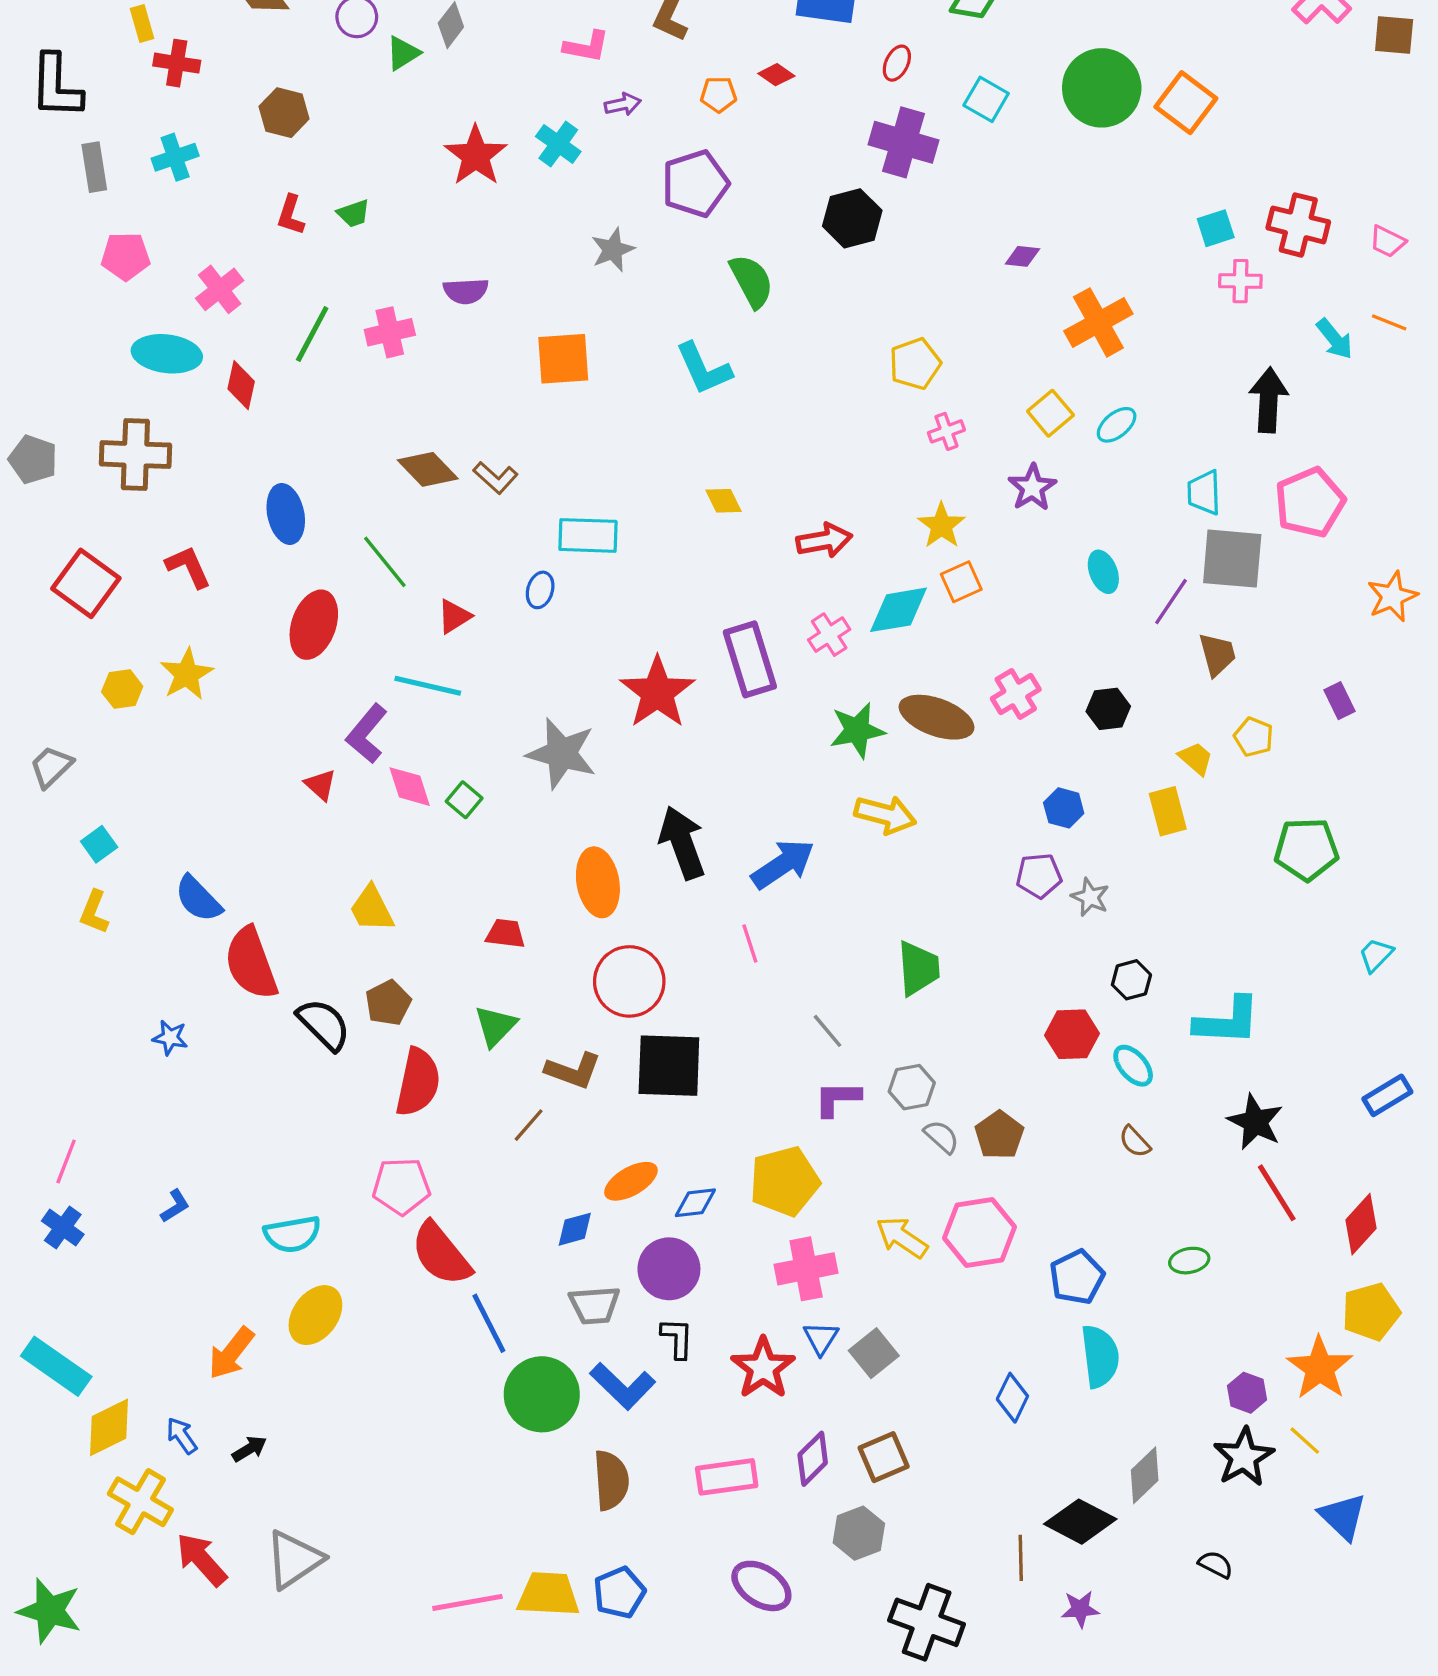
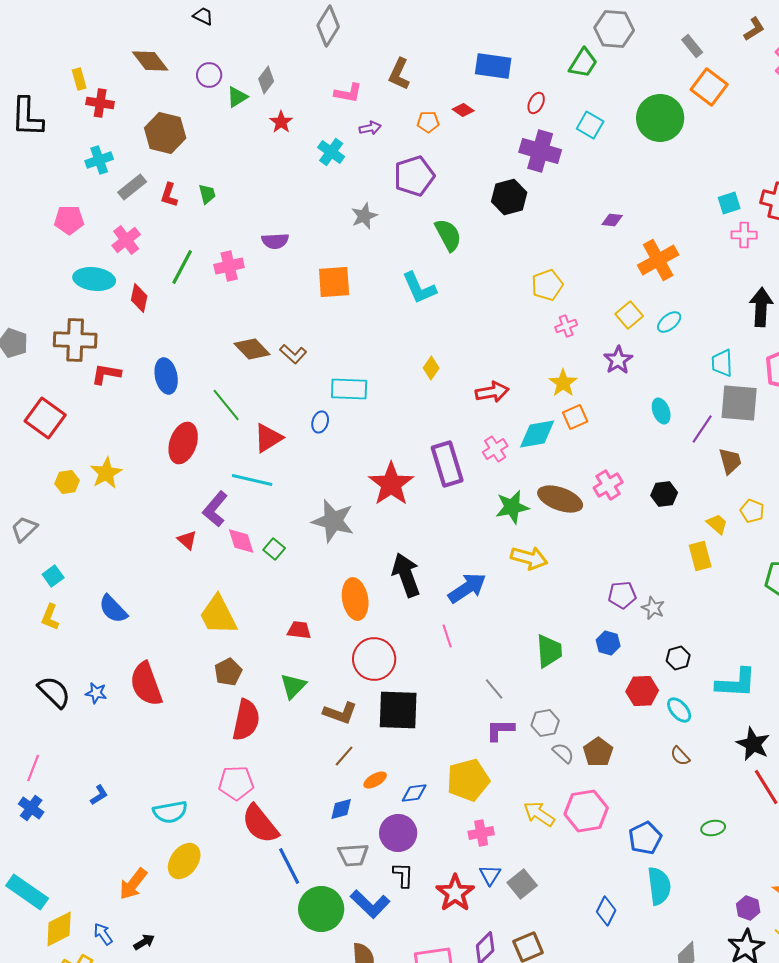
orange square: (1186, 103) -> (709, 87), moved
brown hexagon: (284, 113) -> (165, 133), size x1.4
red star: (476, 156) -> (281, 122), moved, size x0.6
gray rectangle: (94, 167) -> (132, 187), moved, turned 60
green trapezoid: (353, 213) -> (207, 194), turned -85
yellow diamond: (723, 501) -> (431, 368), turned 60
red L-shape: (188, 567) -> (106, 374), moved, turned -56
red triangle: (454, 616) -> (268, 438), size x1.4
blue hexagon: (1064, 808) -> (608, 643), moved
yellow trapezoid: (372, 909) -> (218, 615), size x1.4
red semicircle: (251, 963) -> (146, 684), moved
black semicircle: (324, 1024) -> (54, 692), moved
brown line: (529, 1125) -> (344, 756), moved
orange ellipse: (631, 1181) -> (375, 780), size x0.7
pink cross: (806, 1269) -> (481, 833), size x0.7

